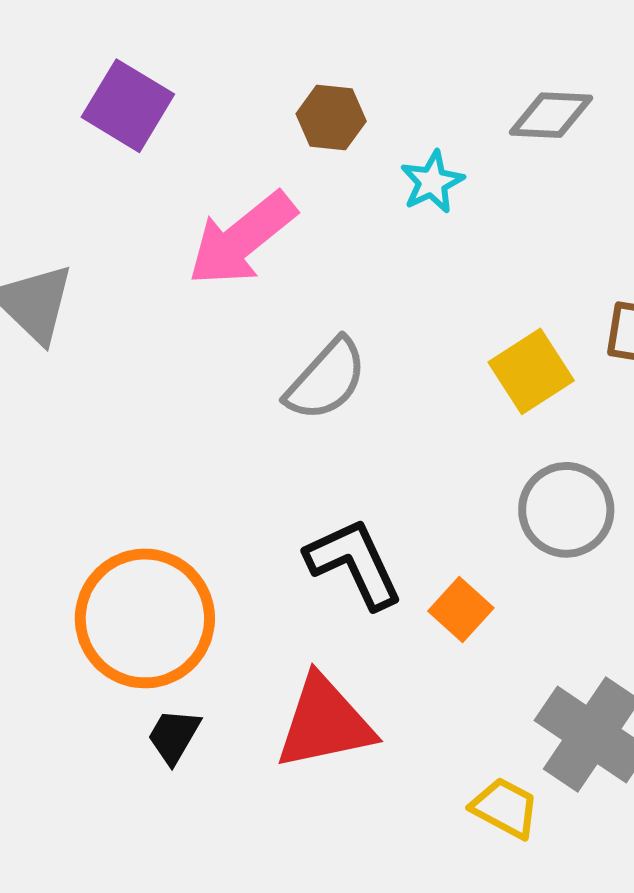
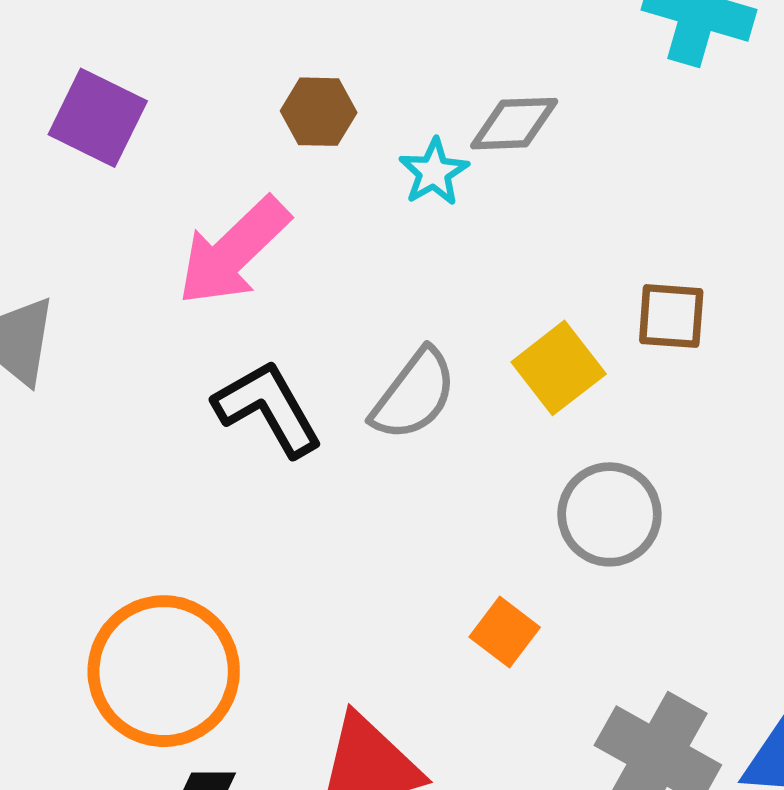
gray diamond: (551, 115) -> (514, 124), moved
gray semicircle: (326, 380) -> (414, 395), moved
black L-shape: (354, 563) -> (268, 408), moved

